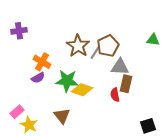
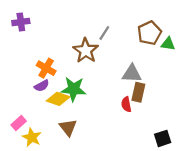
purple cross: (19, 31) -> (21, 22), moved
brown pentagon: (108, 46) -> (149, 33), moved
gray line: (95, 53) -> (104, 33), moved
yellow diamond: (82, 90) -> (58, 99), moved

